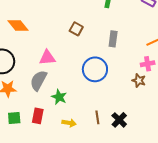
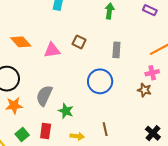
pink triangle: (47, 58) -> (52, 50), moved
green square: (14, 118) -> (22, 134), turned -32
black cross: (119, 120) -> (153, 133), moved

